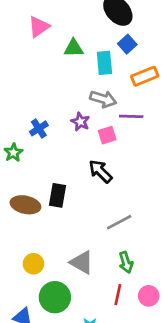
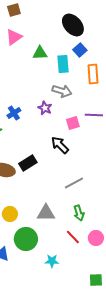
orange rectangle: (145, 76) -> (93, 74), turned -72
purple line: (131, 116) -> (94, 115), moved
pink square: (107, 135) -> (73, 123), moved
black rectangle: (58, 195) -> (28, 163), turned 48
gray triangle: (82, 262) -> (46, 213), turned -30
red line: (118, 295) -> (73, 237), turned -56

